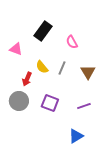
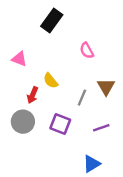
black rectangle: (43, 31) -> (52, 20), moved
gray line: (62, 68) -> (82, 98), moved

